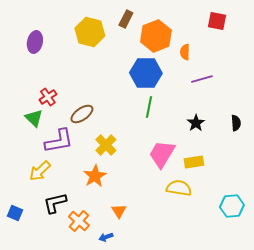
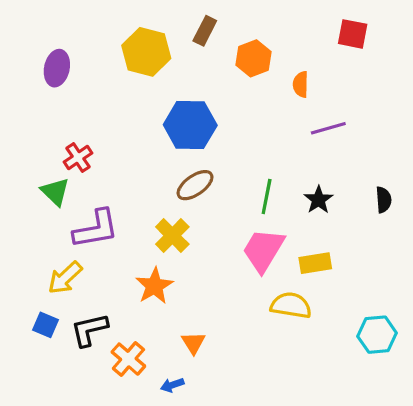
orange hexagon: (156, 36) -> (254, 58), size x0.7
blue hexagon: (146, 73) -> (190, 125), moved
green line: (149, 107) -> (267, 196), moved
brown ellipse: (82, 114) -> (195, 185), moved
blue square: (15, 213) -> (46, 325), moved

